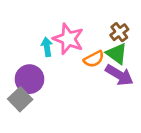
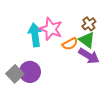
cyan arrow: (47, 47) -> (35, 35), size x1.6
purple circle: (29, 79) -> (30, 72), moved

